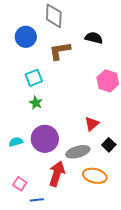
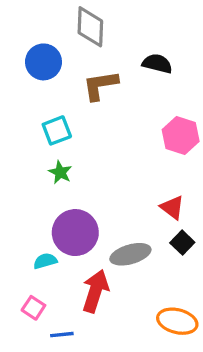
red triangle: (92, 124) -> (172, 207), moved, turned -42
cyan semicircle: (16, 142) -> (45, 261), moved
orange ellipse: (95, 176) -> (177, 321), moved

